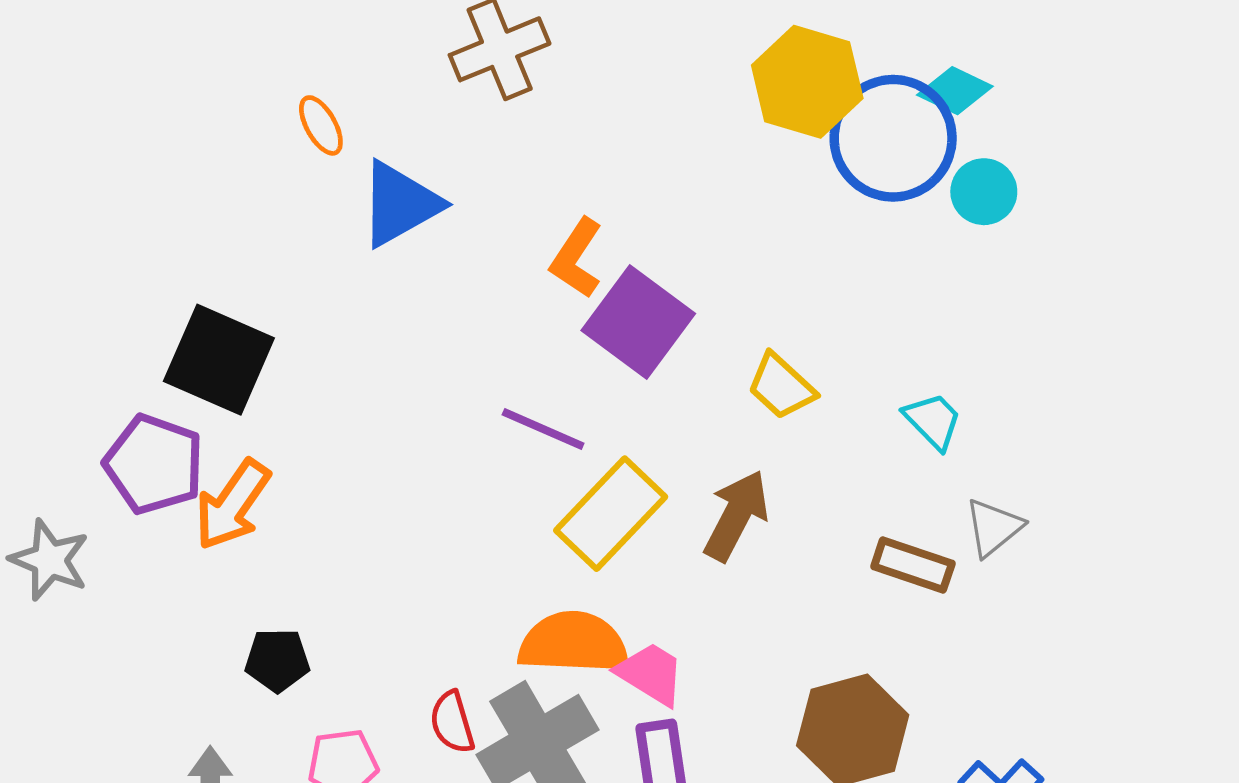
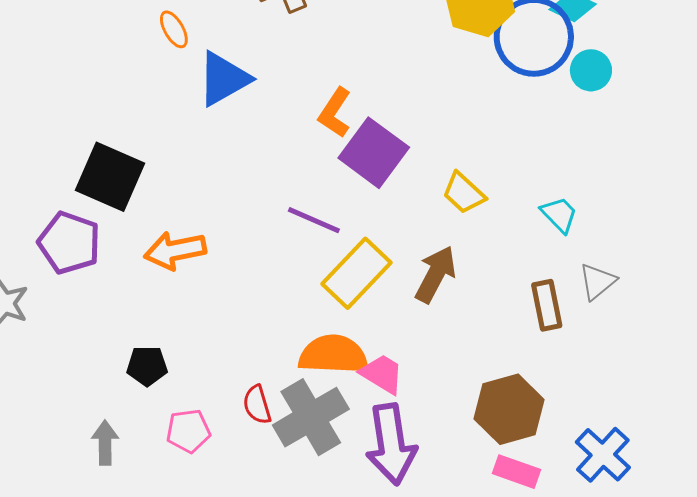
orange arrow: (232, 505) -> (175, 251), moved, turned 44
brown rectangle: (913, 565) -> (547, 305), turned 60

